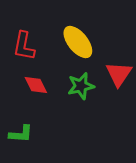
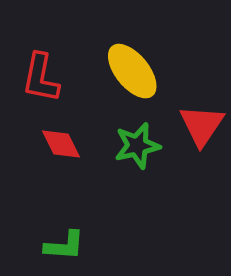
green L-shape: (21, 134) -> (64, 246), moved

